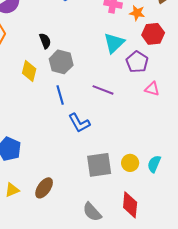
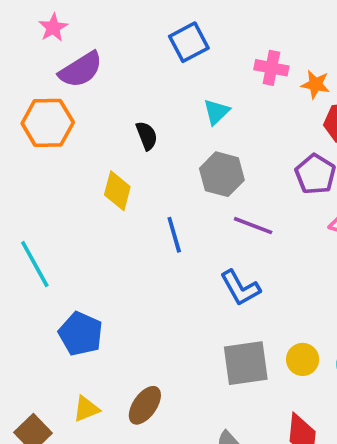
cyan triangle: (114, 43) -> (216, 112), moved, size x0.7
gray hexagon: (61, 62) -> (222, 174), moved
blue L-shape: (79, 123) -> (240, 288), moved

